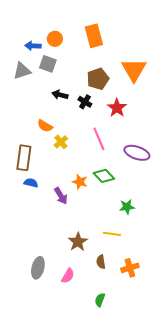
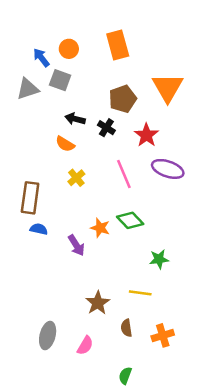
blue arrow: (33, 46) -> (41, 58), turned 49
orange semicircle: (45, 126) -> (65, 144), moved
purple ellipse: (137, 153) -> (168, 169), moved

